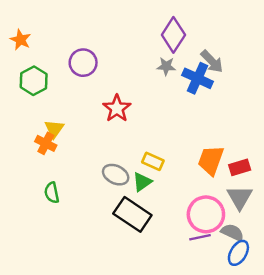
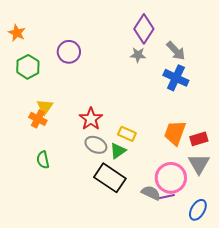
blue cross: (198, 78) -> (176, 78), moved
red star: (117, 108) -> (91, 119), moved
gray semicircle: (232, 232) -> (151, 193), moved

